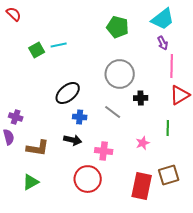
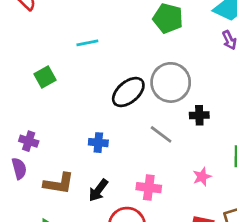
green square: (37, 50) -> (45, 77), moved
black ellipse: (68, 93) -> (128, 92), moved
blue cross: (80, 117) -> (98, 143), moved
black arrow: (73, 140) -> (98, 190), moved, turned 114

